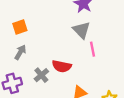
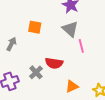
orange square: (20, 27) -> (35, 27), moved, turned 32
gray arrow: (20, 52) -> (12, 44), moved

